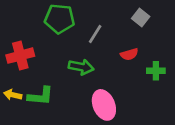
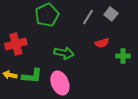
green pentagon: (60, 19) -> (47, 15), turned -30
gray line: (95, 34) -> (88, 17), moved
pink ellipse: (104, 105) -> (60, 83), moved

